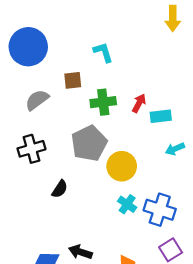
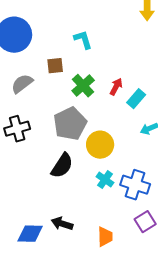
green cross: (103, 102) -> (83, 86), turned -35
cyan rectangle: (161, 116) -> (136, 99), turned -42
black semicircle: (60, 189) -> (62, 166), moved, size x1.5

